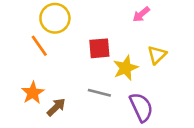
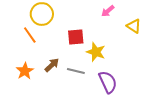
yellow triangle: (157, 55) -> (134, 26), moved, turned -42
yellow star: (126, 68) -> (96, 52), turned -30
brown arrow: (56, 107) -> (52, 65), moved

